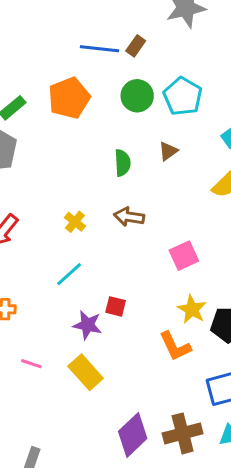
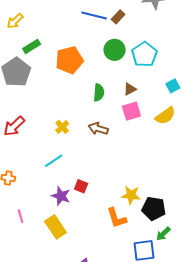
orange pentagon: (69, 98) -> (69, 60), moved
pink square: (184, 256) -> (131, 111), moved
yellow star: (192, 309) -> (131, 195), turned -30
pink line: (31, 364) -> (21, 216), turned 48

